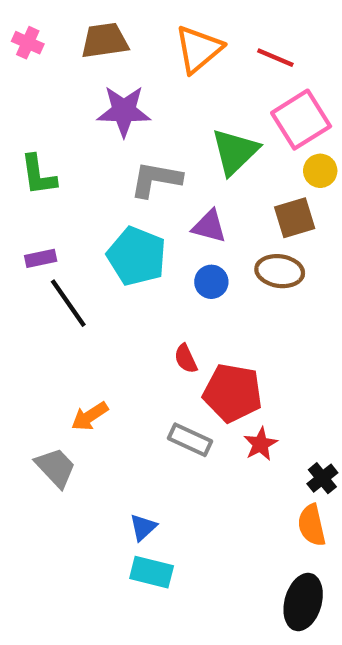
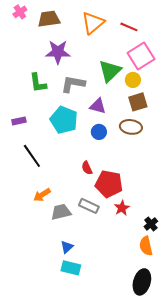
pink cross: (28, 43) -> (20, 12), moved, turned 32
yellow circle: (320, 171) -> (133, 80), moved
green L-shape: (38, 175) -> (38, 83), moved
black line: (68, 303) -> (32, 156), moved
gray trapezoid: (56, 468) -> (61, 212), moved, turned -60

